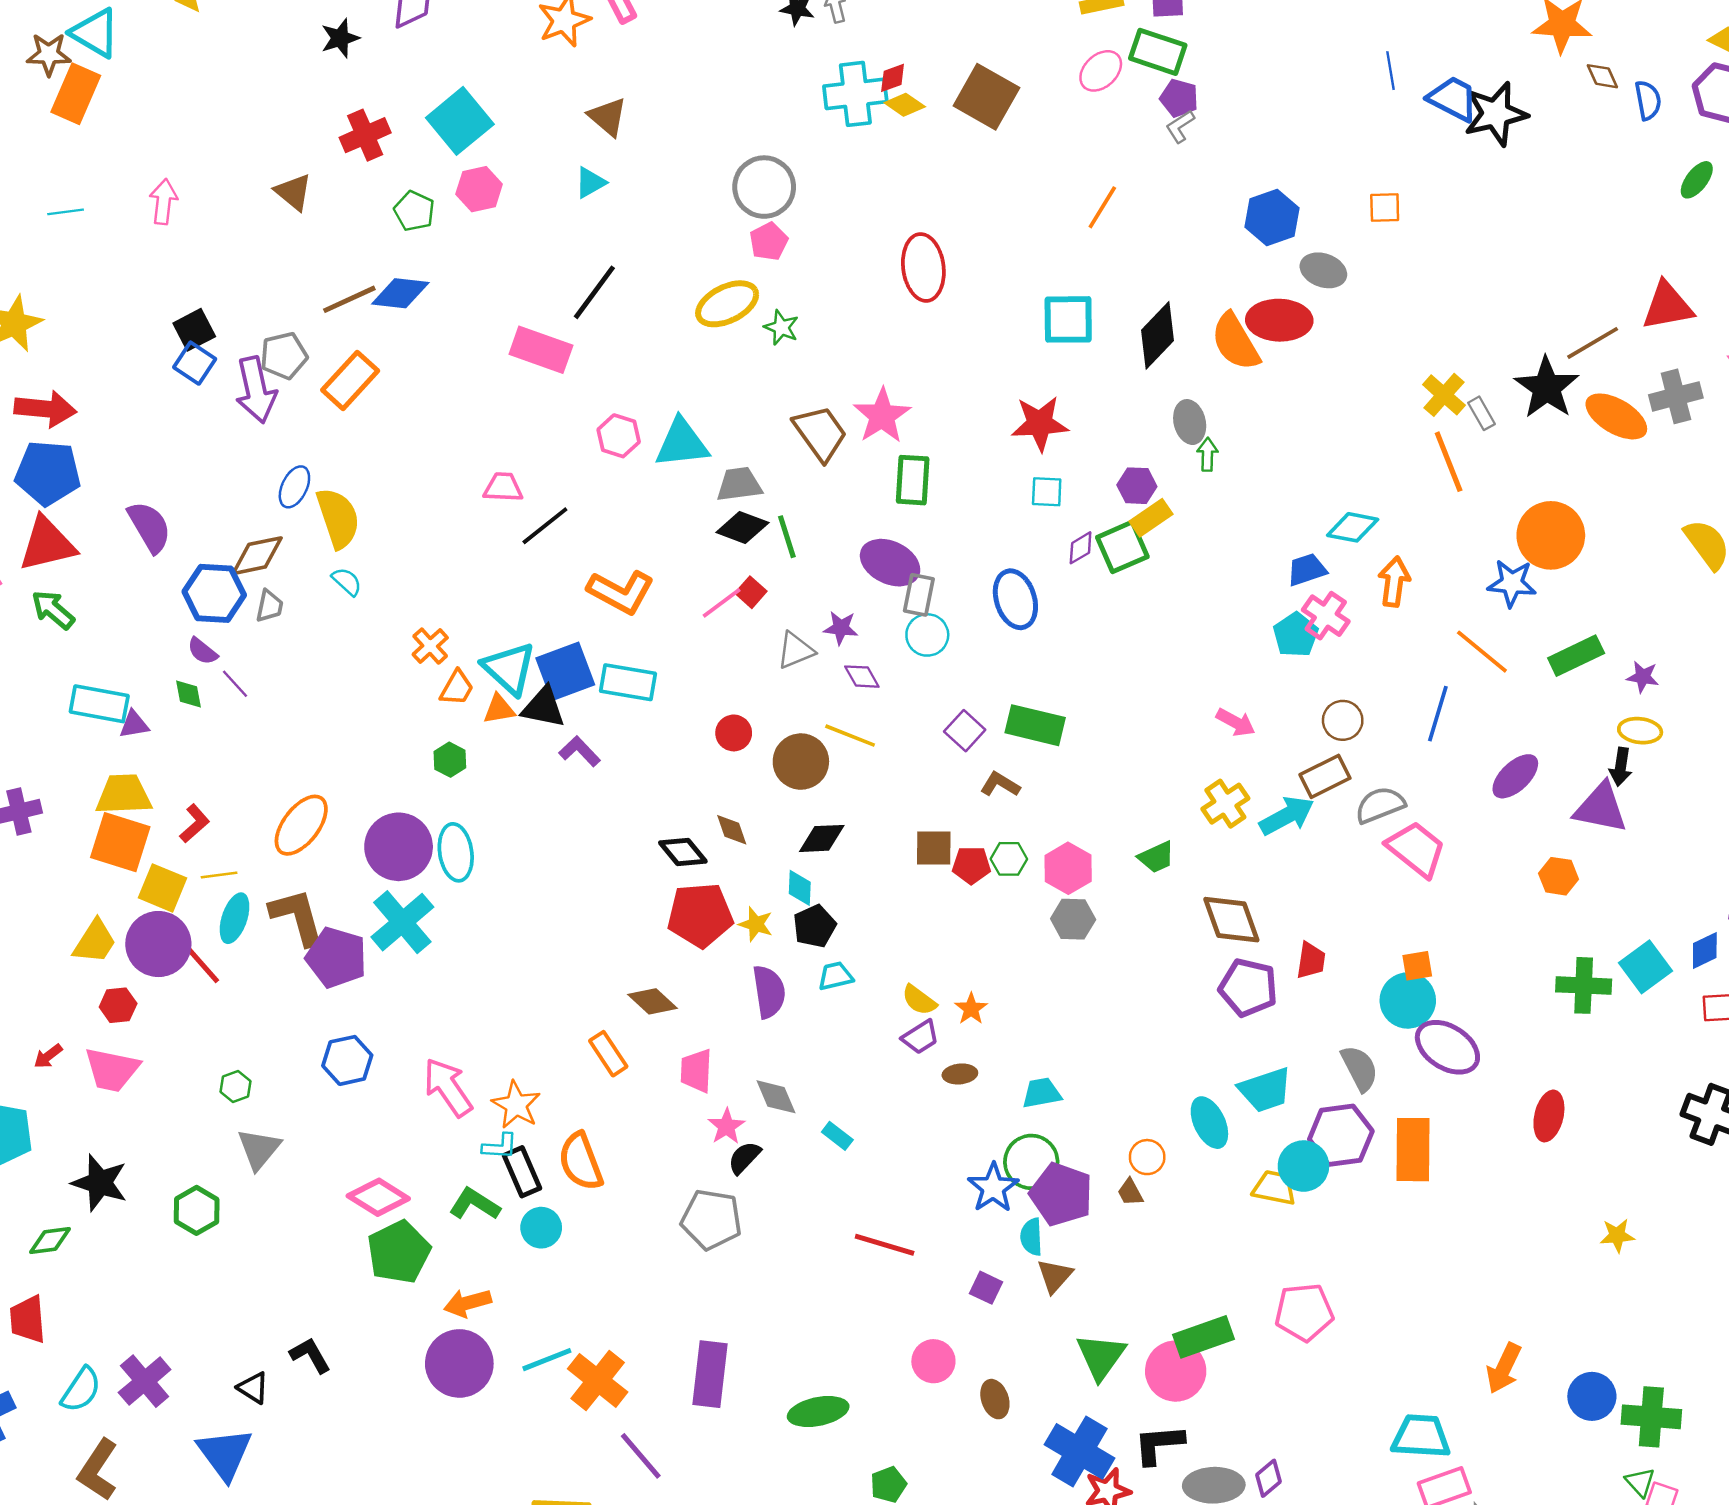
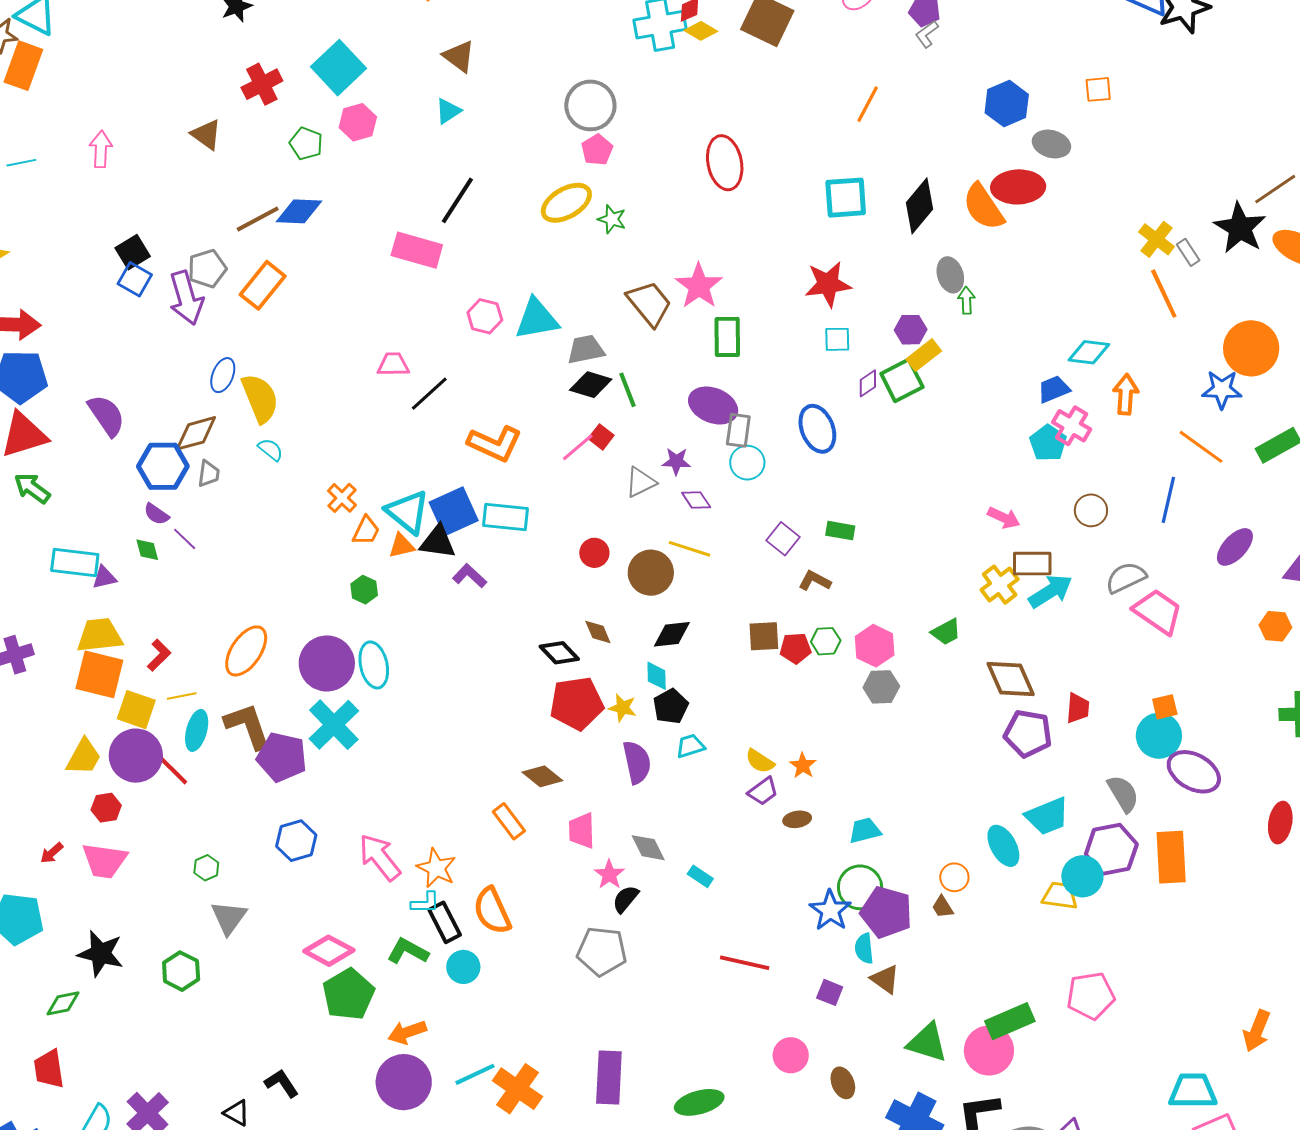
green rectangle: (1035, 725) -> (840, 531), size x0.6
brown rectangle: (1325, 776) -> (1032, 564), moved, turned 30
brown triangle: (1055, 1276) -> (885, 979), turned -32
green triangle: (1101, 1356) -> (927, 1043), turned -45

